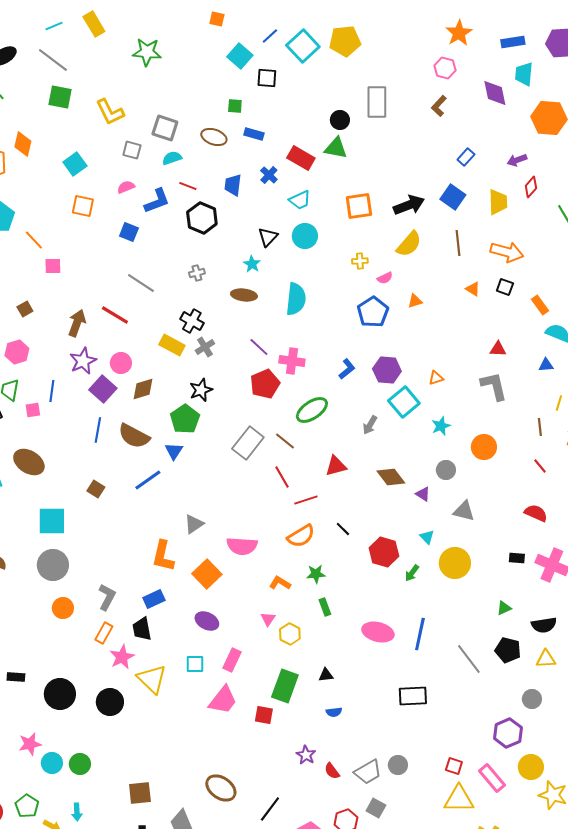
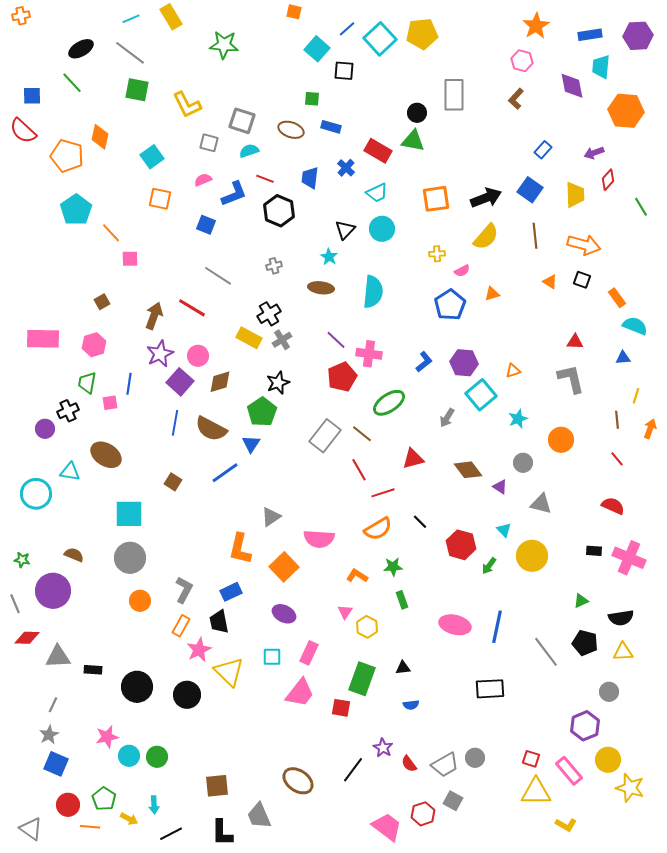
black cross: (192, 321) -> (269, 314), turned 30
black line: (270, 809) -> (353, 770), moved

